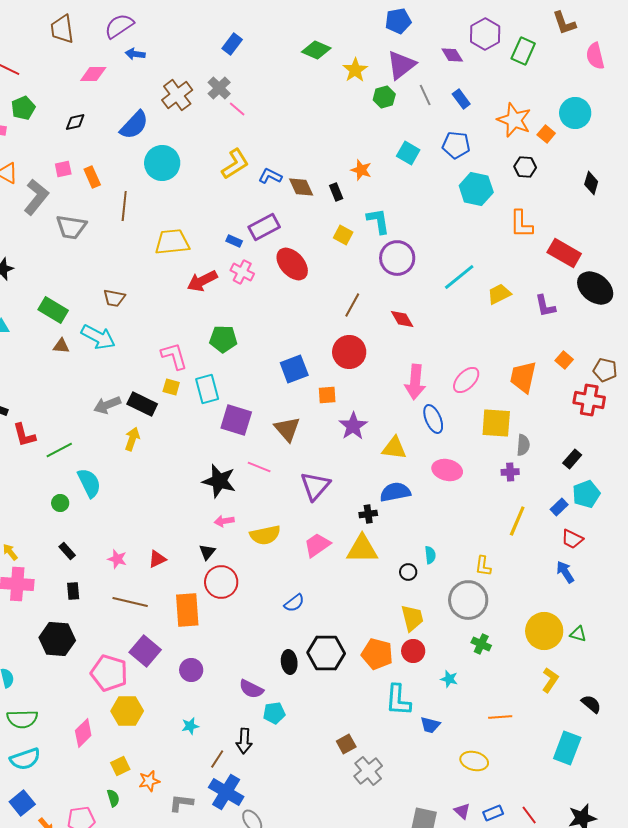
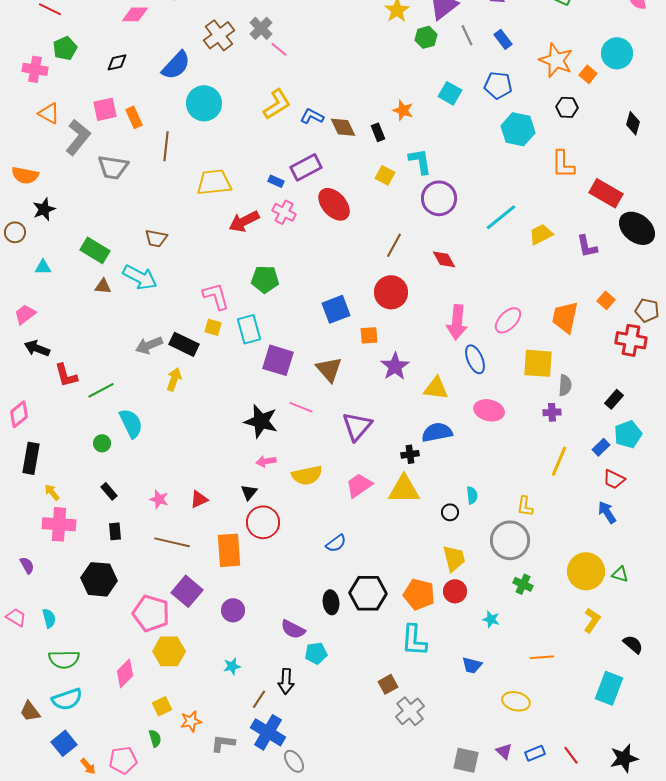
pink square: (63, 169) -> (105, 109), size x1.4
cyan L-shape: (398, 700) -> (414, 640), moved

